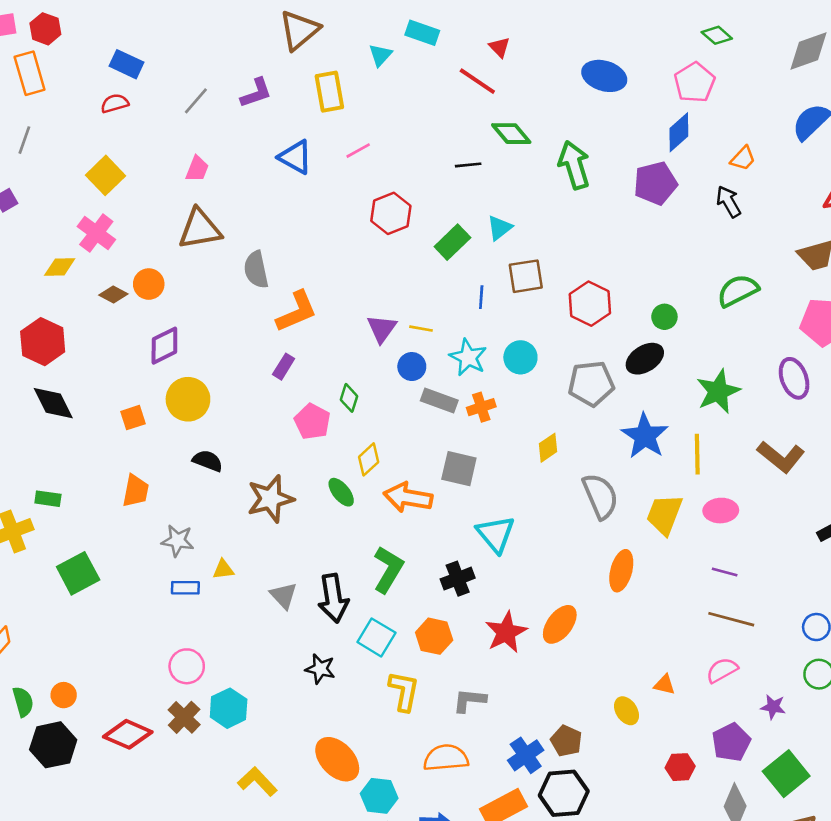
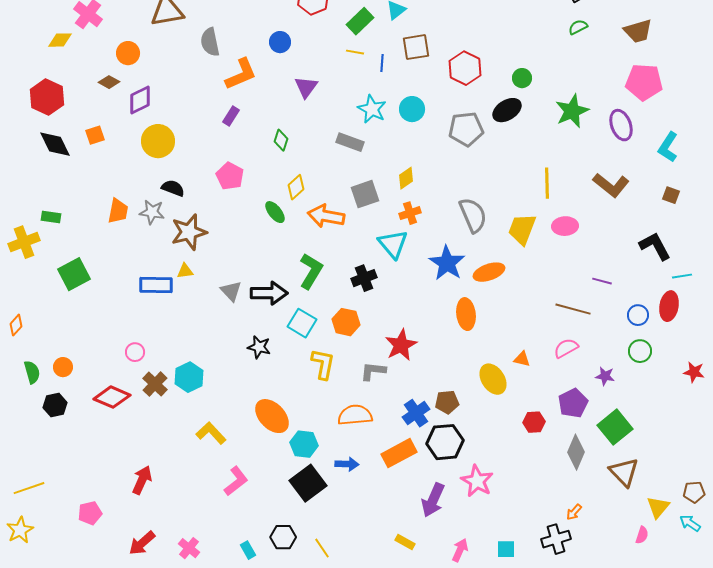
green semicircle: (738, 291) -> (578, 27), moved, size x0.6
brown diamond: (113, 295) -> (109, 82), moved
yellow line: (421, 329) -> (355, 52), moved
blue circle: (412, 367) -> (280, 42), moved
green star: (718, 391) -> (572, 111), moved
orange cross: (481, 407) -> (410, 213), moved
orange square: (133, 418) -> (95, 135), moved
pink pentagon: (312, 421) -> (230, 176), moved
blue star: (645, 436) -> (447, 263), moved
yellow diamond: (548, 448) -> (406, 178), moved
gray square: (459, 469) -> (365, 194), turned -32
brown star: (270, 499) -> (189, 232), moved
gray star: (178, 541) -> (152, 212), moved
orange ellipse: (621, 571) -> (489, 272), turned 56
purple line: (725, 572) -> (602, 281), moved
blue rectangle: (185, 588) -> (156, 285), size x1.5
black arrow: (333, 598) -> (269, 293), turned -81
orange ellipse: (560, 624) -> (466, 314), moved, turned -44
red star: (506, 632) -> (401, 345), moved
pink circle: (187, 666) -> (135, 352), moved, size x0.7
yellow ellipse: (627, 711) -> (493, 379), size x1.4
brown pentagon: (566, 741) -> (447, 402), turned -30
black hexagon: (53, 745) -> (55, 405), size x0.7

